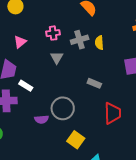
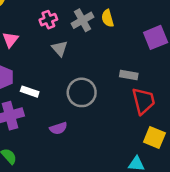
gray rectangle: (94, 83) -> (129, 75), moved
gray circle: (63, 108) -> (82, 92), moved
yellow square: (76, 140) -> (154, 138), moved

